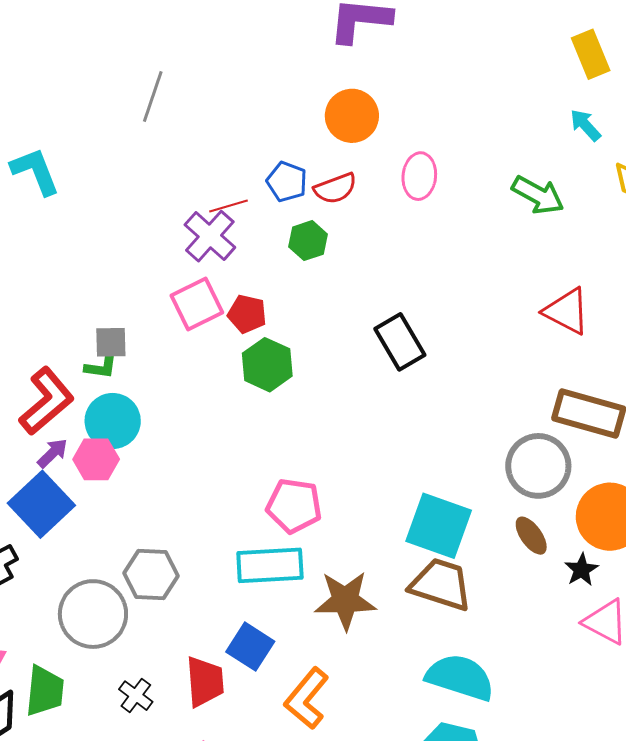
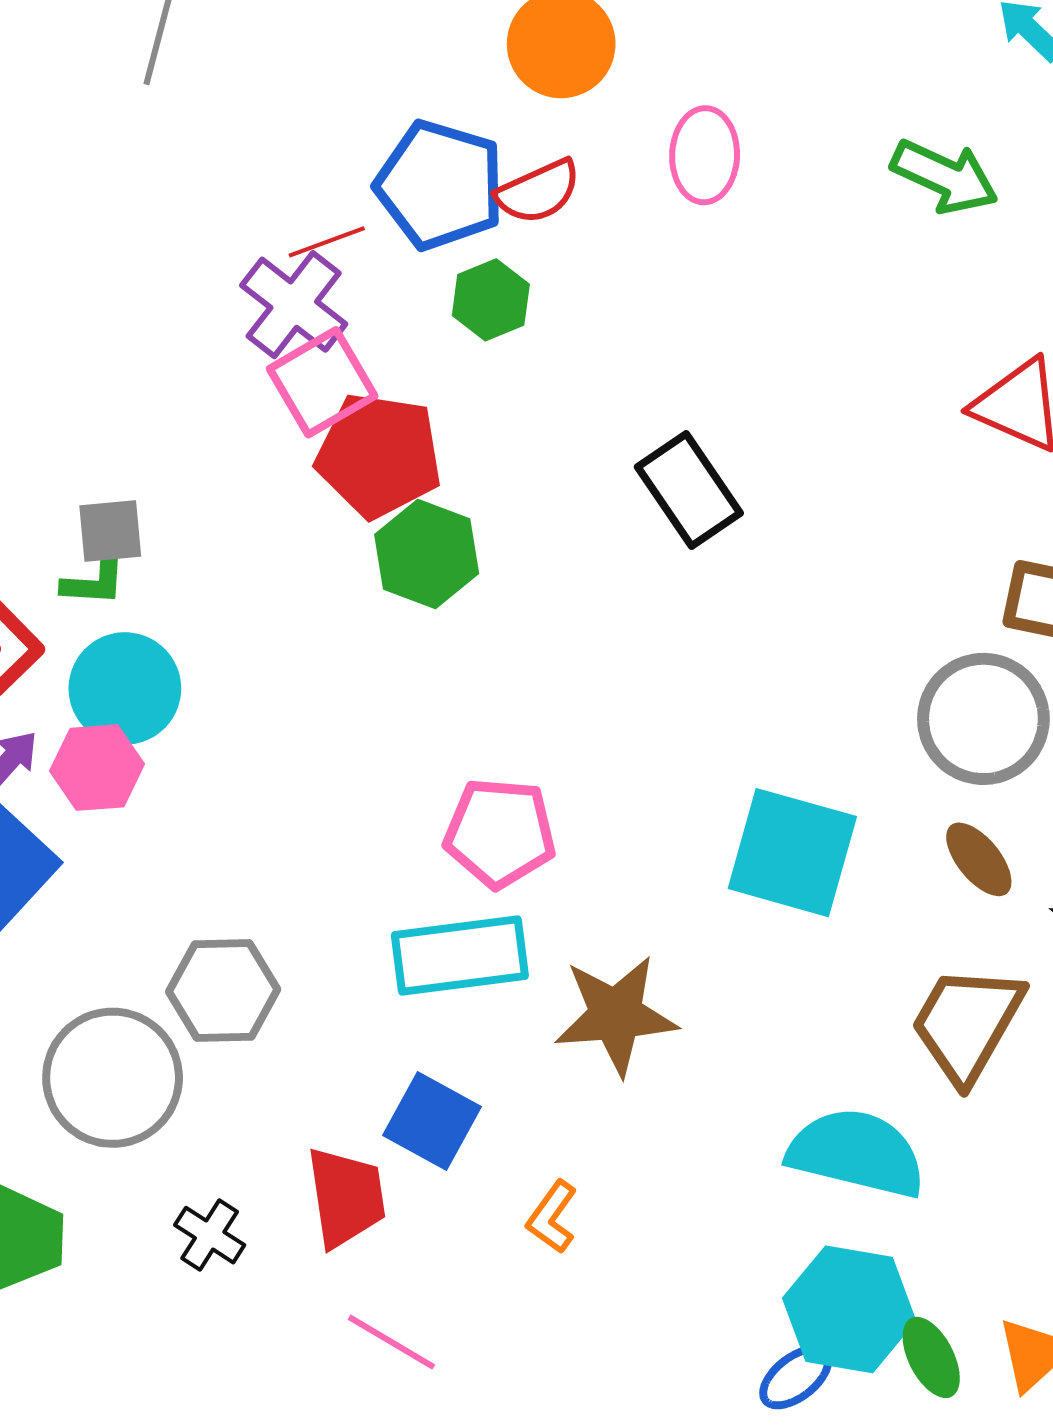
blue pentagon: (287, 182) -> (440, 185), size x1.6
pink square: (197, 304) -> (322, 382), moved
red pentagon: (247, 314) -> (379, 455), size x1.6
brown trapezoid: (441, 584) -> (967, 1024), moved, turned -74
orange L-shape: (307, 699) -> (552, 1217), size x0.6

